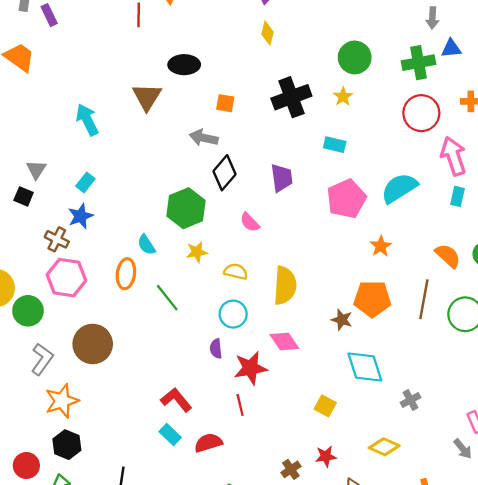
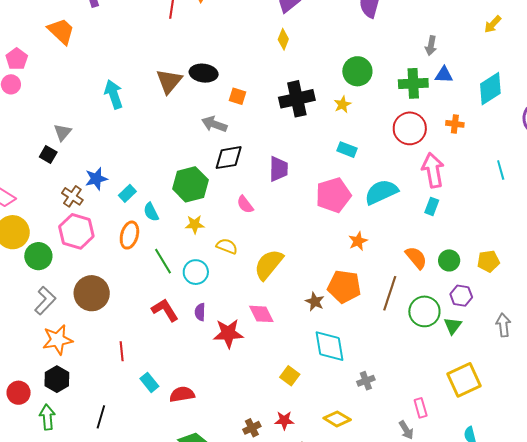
black ellipse: (184, 65) -> (204, 73), moved
cyan rectangle: (335, 145) -> (347, 150), moved
black diamond: (225, 173) -> (229, 158), turned 32
cyan rectangle: (85, 182) -> (127, 193), moved
yellow semicircle: (285, 285) -> (269, 264), turned -152
cyan circle: (233, 314) -> (196, 272), moved
red L-shape: (176, 400) -> (165, 310), moved
red line: (240, 405) -> (122, 351), moved

